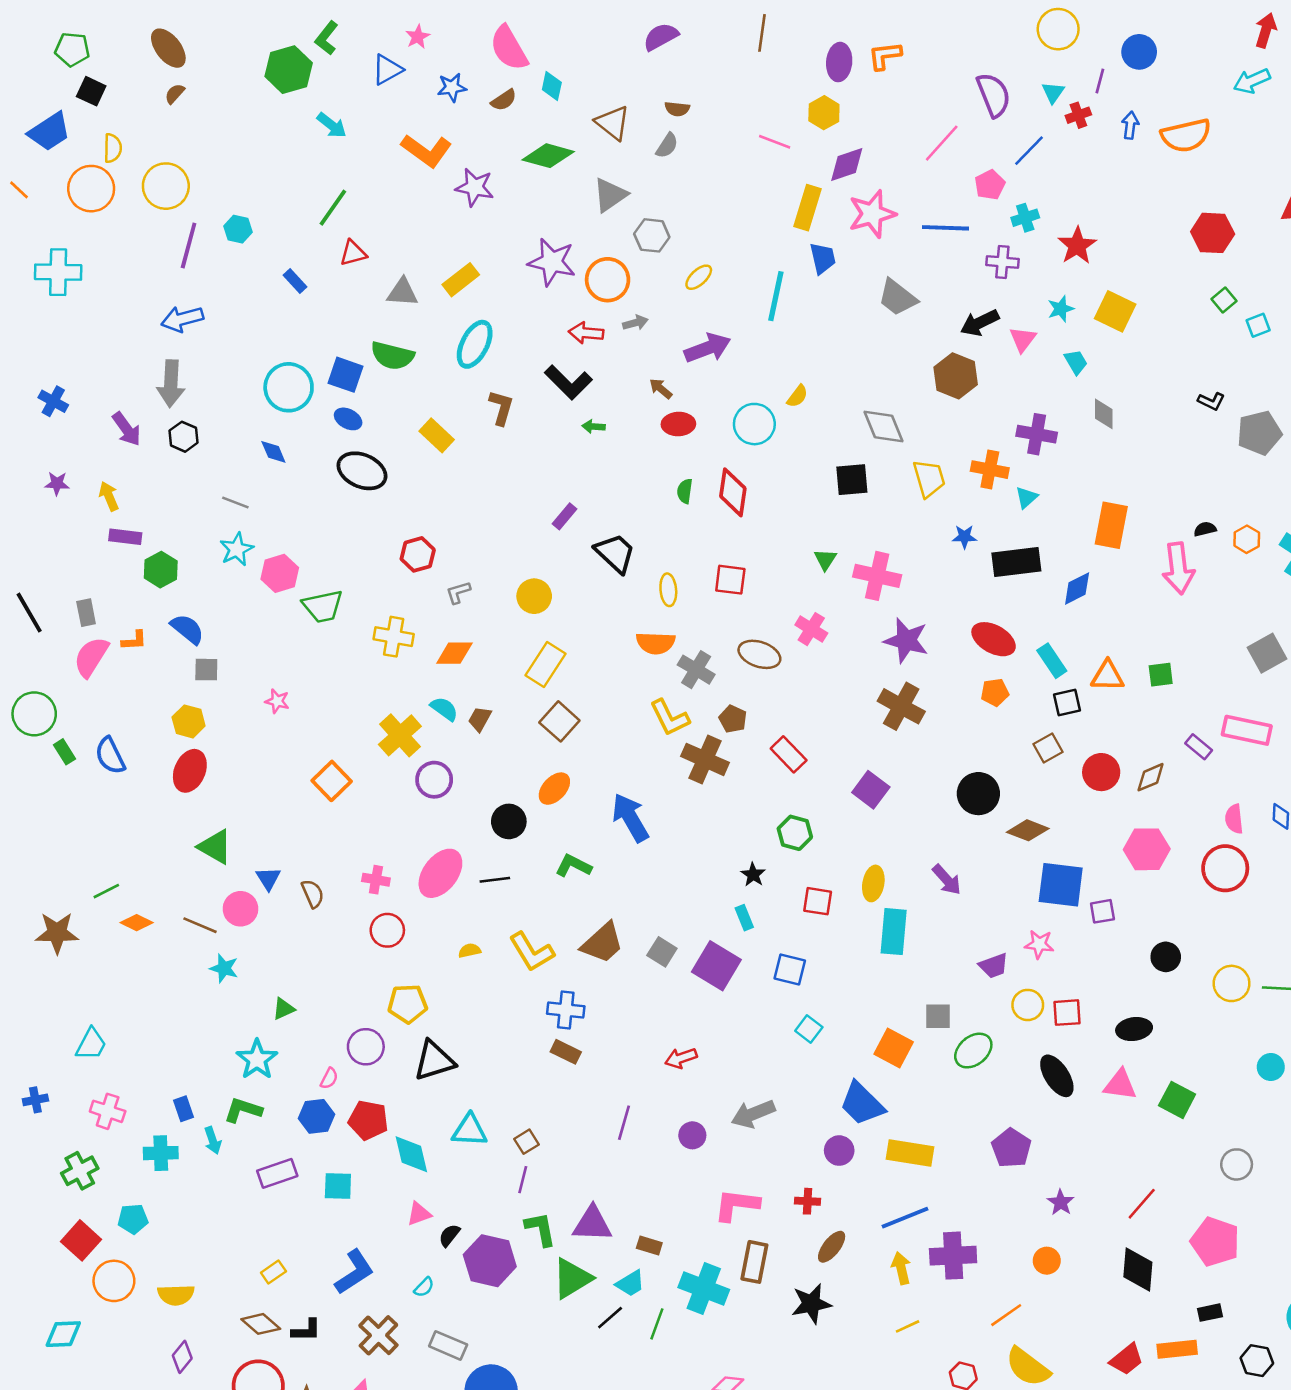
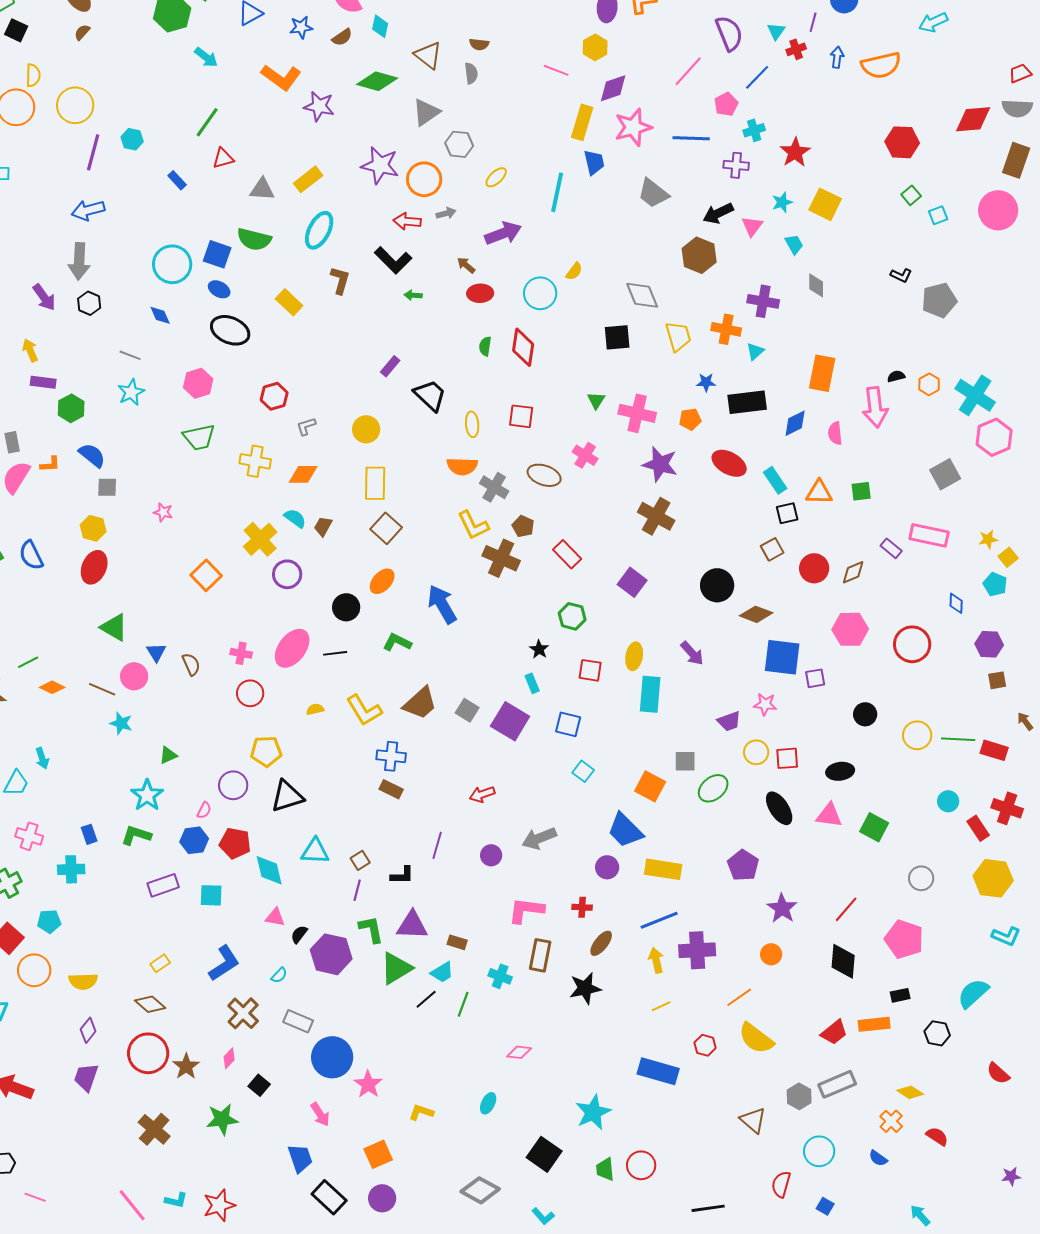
gray semicircle: (667, 146) -> (471, 73), turned -40
pink hexagon: (280, 573) -> (198, 383), moved
yellow rectangle: (546, 664) -> (375, 483), turned -32
orange pentagon: (995, 692) -> (690, 419), moved
pink semicircle: (1234, 819) -> (835, 433), moved
cyan arrow: (213, 1140) -> (42, 758), moved
purple star: (1061, 1202) -> (782, 908), size x1.4
pink triangle: (419, 1214) -> (275, 917), turned 30
cyan cross: (704, 1288) -> (500, 976), size x0.6
black L-shape: (306, 1330) -> (402, 875), moved

